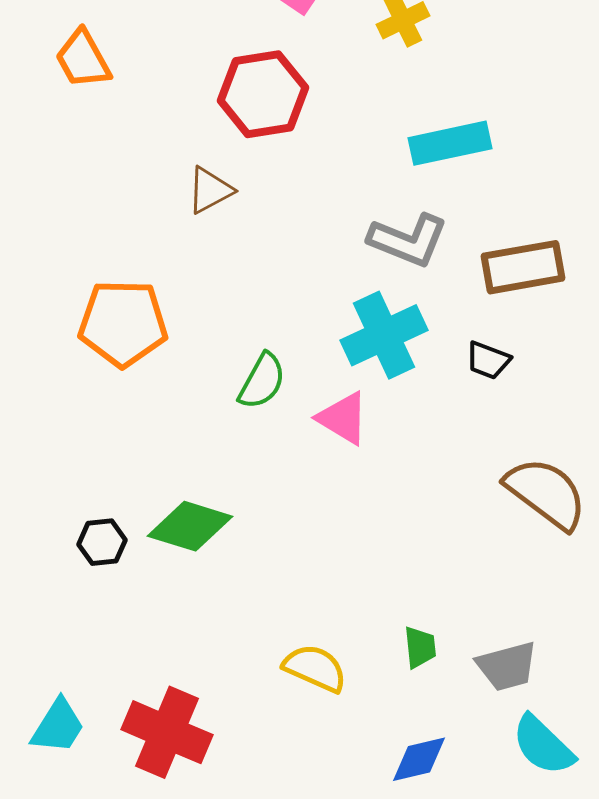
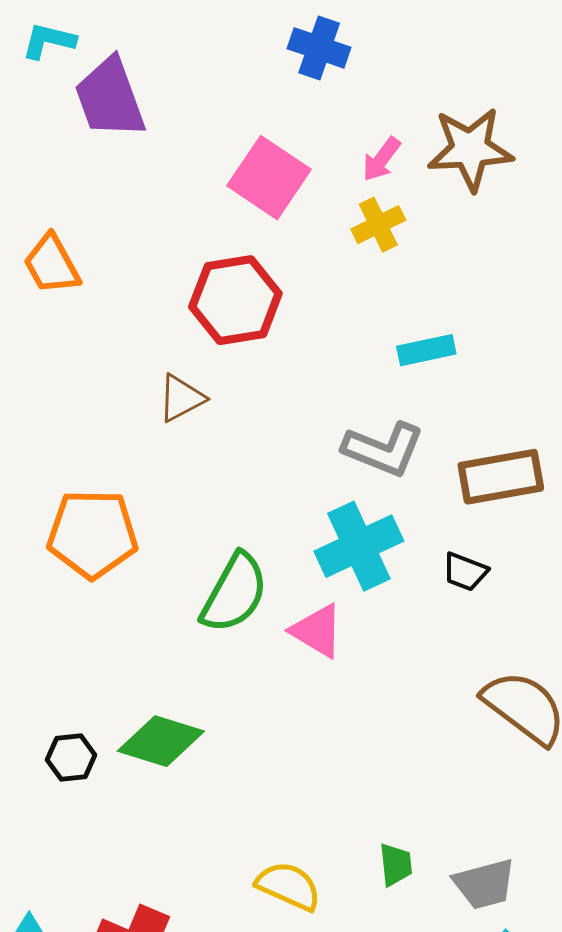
cyan rectangle: (450, 143) -> (426, 350), size x0.7
green semicircle: (262, 381) -> (234, 593), size x1.4

